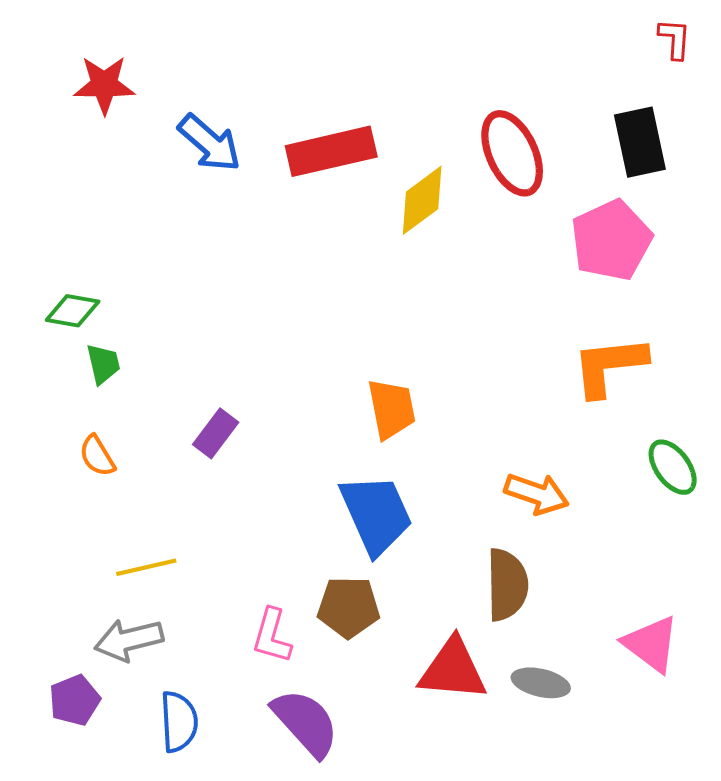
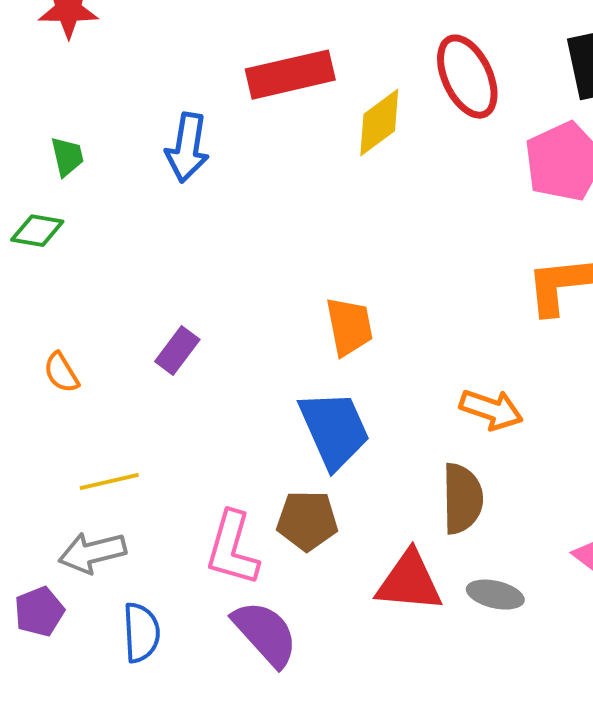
blue arrow: (210, 143) -> (187, 148), moved, turned 58
green trapezoid: (103, 364) -> (67, 157), moved
pink L-shape: (272, 636) -> (232, 549), size x1.4

